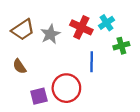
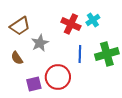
gray star: (50, 34) -> (40, 43), moved
green cross: (121, 46) -> (107, 54), moved, size x1.6

